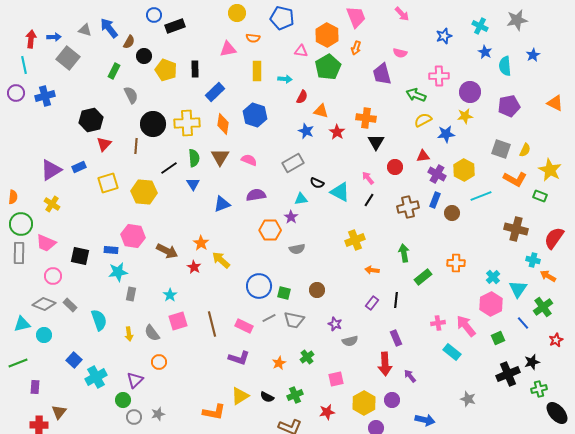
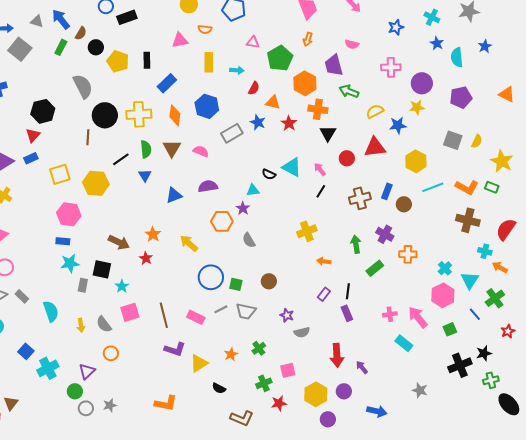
orange hexagon: (327, 35) -> (305, 83), moved
green rectangle: (114, 71) -> (61, 47), moved
gray semicircle: (131, 95) -> (83, 86), size x1.4
green arrow: (416, 95) -> (349, 91), moved
red triangle: (104, 144) -> (33, 135), moved
red triangle: (423, 156) -> (375, 147), size x1.6
gray rectangle: (293, 163) -> (232, 133), moved
purple cross: (437, 174) -> (385, 234), moved
orange L-shape: (515, 179) -> (467, 187), moved
cyan triangle: (340, 192) -> (292, 167), moved
pink hexagon: (133, 236) -> (69, 214), moved
gray semicircle: (297, 249) -> (249, 240), turned 70
black square: (80, 256) -> (102, 269), moved
yellow arrow: (221, 260) -> (189, 243), moved
purple rectangle: (396, 338) -> (347, 313), moved
purple L-shape: (239, 358) -> (175, 349), moved
green cross: (295, 395) -> (264, 383), moved
yellow triangle: (240, 396) -> (199, 363), moved

